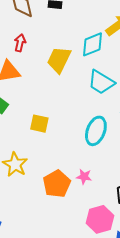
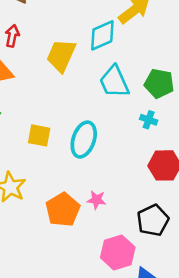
cyan trapezoid: (101, 82) -> (114, 82), turned 36
cyan ellipse: (96, 131) -> (84, 140), moved

